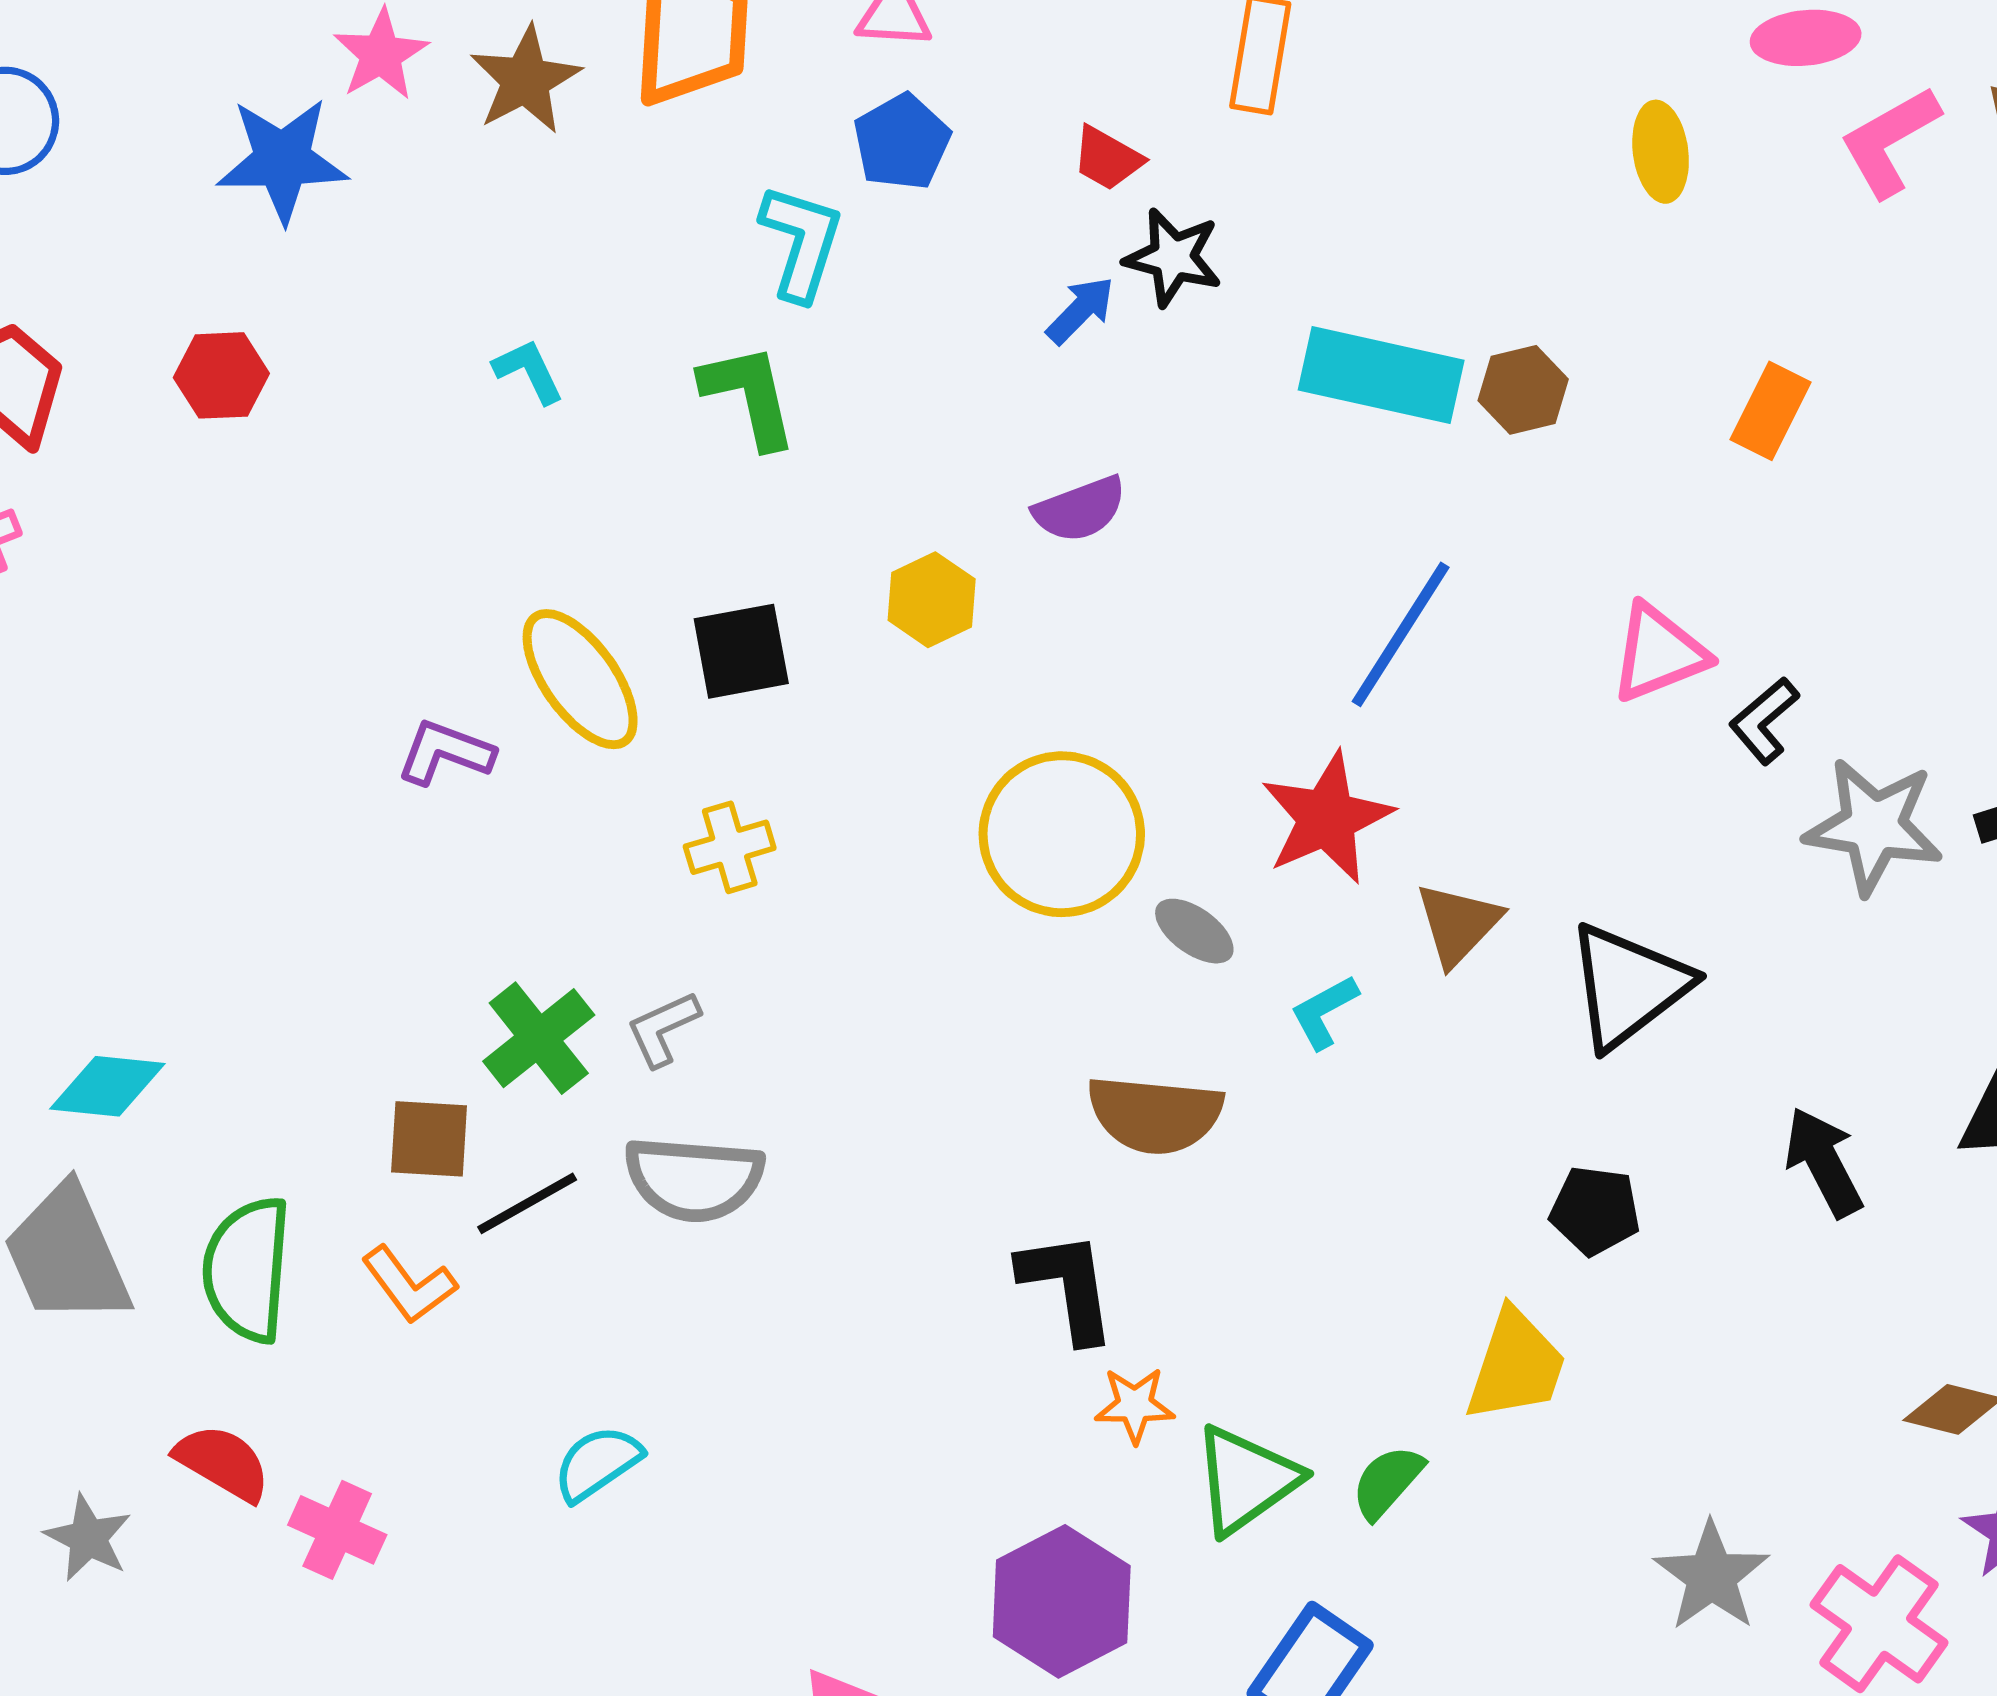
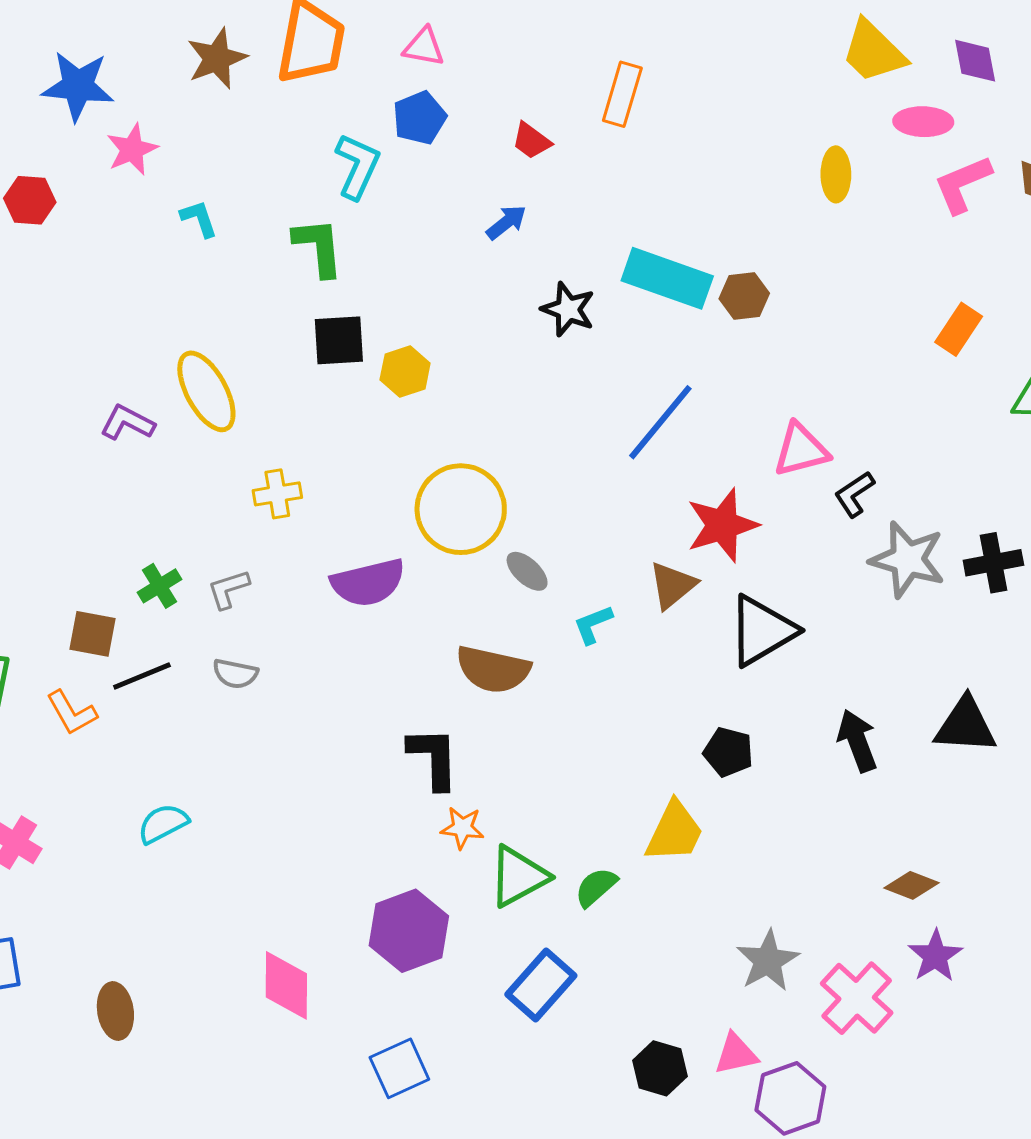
pink star: (381, 54) -> (132, 149), moved
black star: (1173, 257) -> (568, 309), moved
orange rectangle: (1770, 411) -> (959, 329), moved
purple semicircle: (1080, 509) -> (368, 583), moved, size x1.4
black square: (741, 651) -> (339, 340), moved
red star: (1327, 818) -> (722, 525), moved
green cross: (539, 1038) -> (159, 586), size x0.7
gray semicircle: (694, 1179) -> (235, 674), size x0.6

